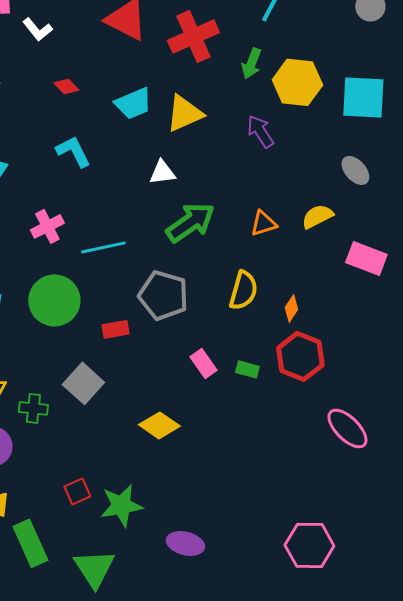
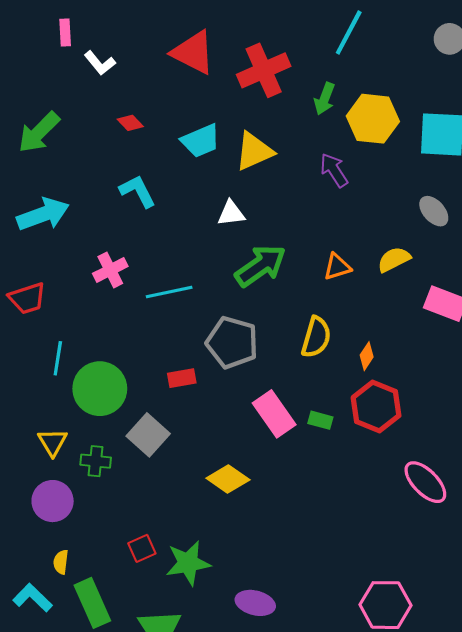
green circle: (54, 300) -> (100, 389), moved
pink rectangle: (203, 363) -> (274, 414), size x1.5

